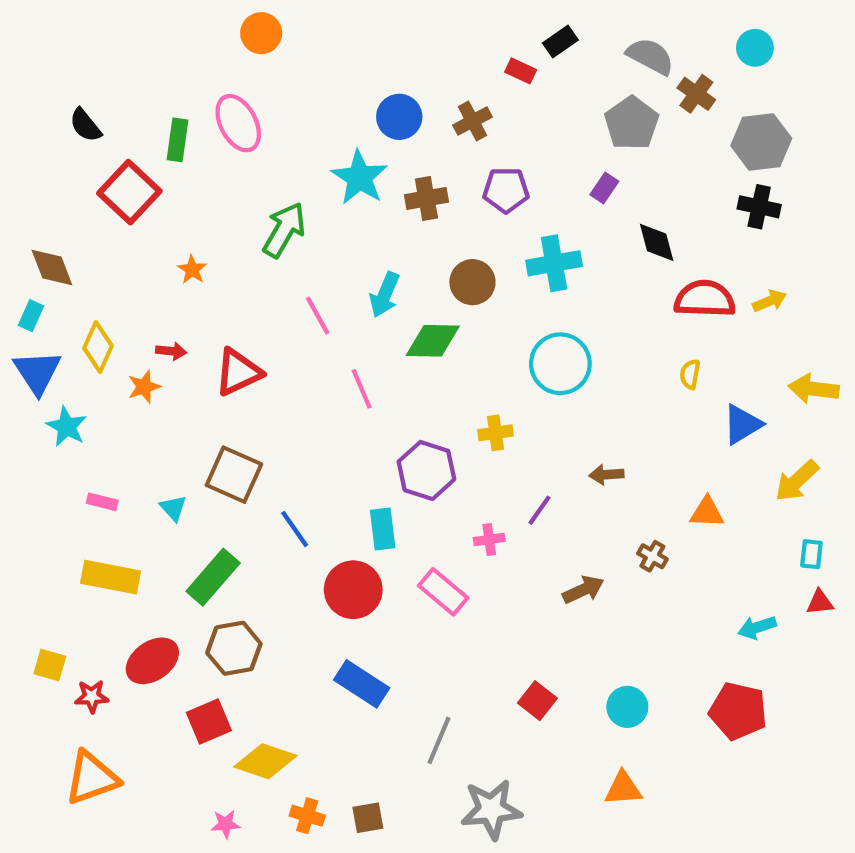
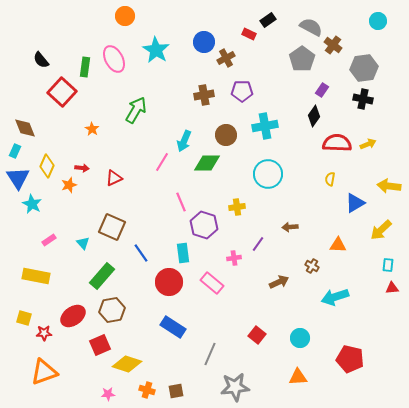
cyan circle: (755, 48) -> (378, 21), moved
blue circle: (399, 117) -> (204, 42), moved
cyan star: (360, 178) -> (156, 50), moved
purple rectangle: (604, 188) -> (322, 90), moved
black diamond: (657, 242) -> (314, 116), turned 50
pink line: (318, 316) -> (162, 162), moved, turned 60
red triangle: (238, 372) -> (114, 178), size x0.7
pink line: (362, 389) -> (181, 202), moved
pink rectangle: (102, 502) -> (49, 240), turned -48
yellow rectangle: (111, 577) -> (36, 276), moved
cyan arrow: (757, 627) -> (335, 297), moved, size x1.5
red pentagon: (738, 711) -> (350, 359), moved

